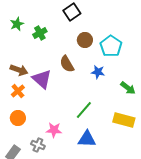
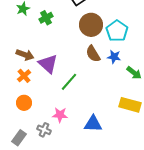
brown circle: (85, 40) -> (91, 25), size x1.5
brown semicircle: (67, 64) -> (93, 54), moved
blue star: (98, 72) -> (114, 57), moved
green line: (84, 110) -> (69, 82), moved

